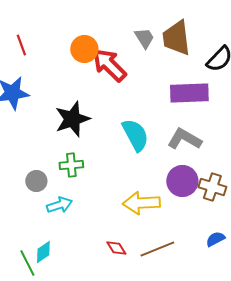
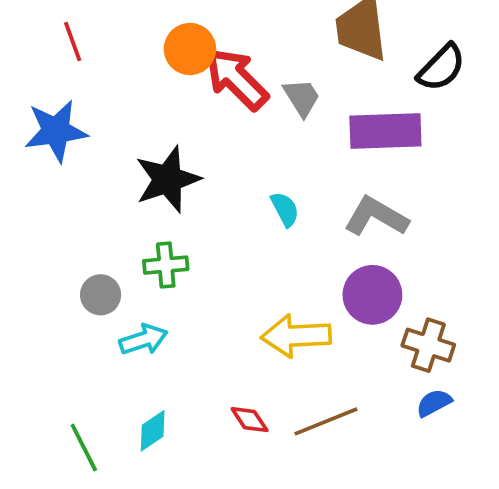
gray trapezoid: (144, 38) -> (302, 97), moved
cyan semicircle: (135, 135) -> (285, 209), size x0.6
brown cross: (212, 187) -> (428, 345), moved
cyan diamond: (43, 252) -> (153, 431), moved

